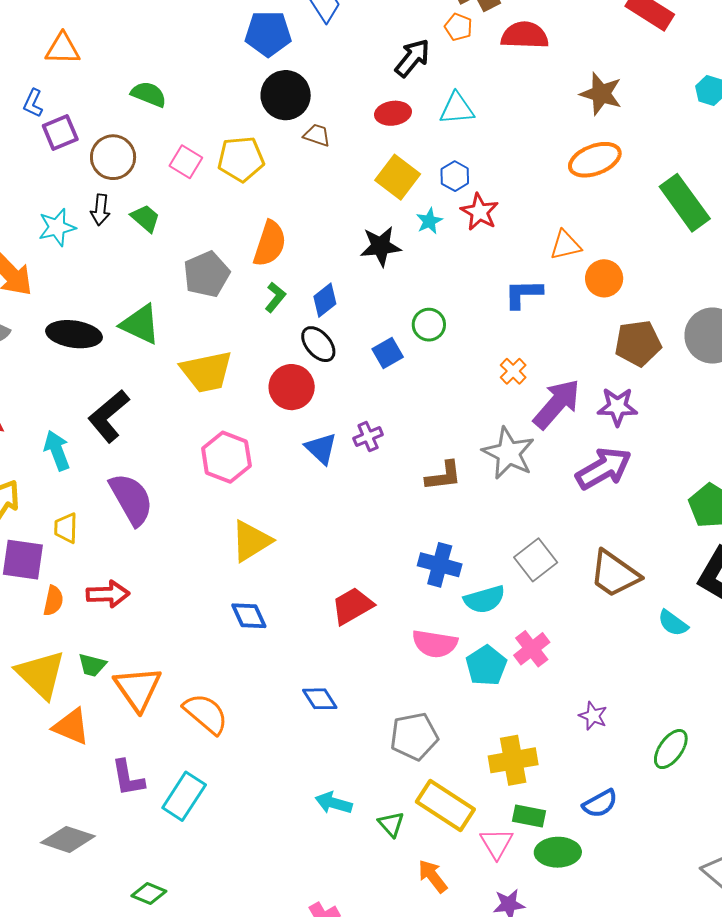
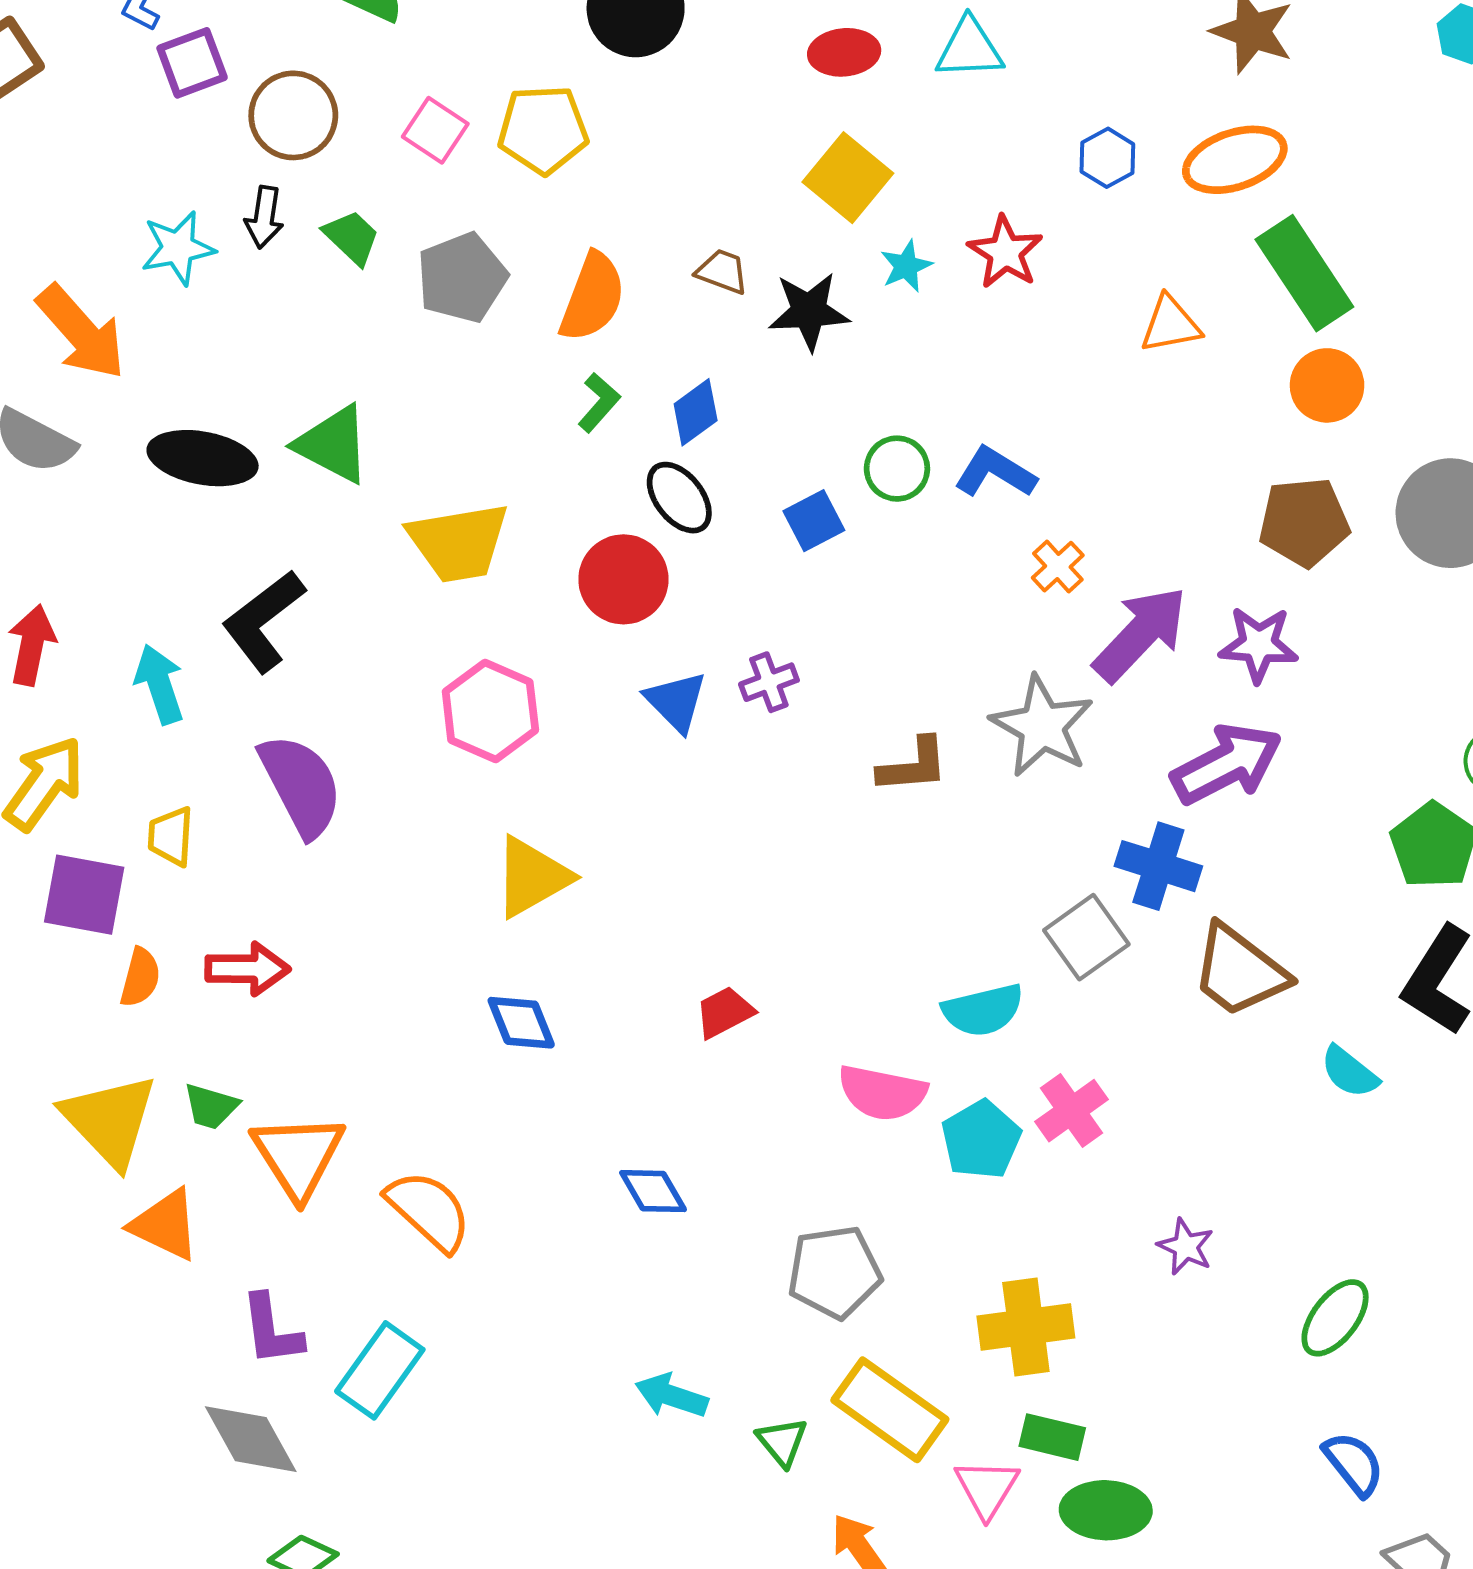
brown trapezoid: (317, 135) -> (722, 271), moved
blue hexagon: (455, 176) -> (1107, 158), moved
green rectangle: (685, 203) -> (1304, 273), moved
gray pentagon: (207, 274) -> (462, 278), moved
orange circle: (604, 278) -> (1327, 385), moved
blue L-shape: (523, 294) -> (995, 472), moved, turned 30
blue cross: (440, 565) -> (1158, 866), moved
red trapezoid: (352, 606) -> (724, 1012), size x0.7
blue semicircle: (600, 804) -> (1354, 1464), moved, turned -102
gray diamond: (68, 839) -> (251, 1439), moved, turned 40

